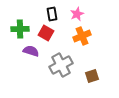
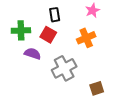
pink star: (77, 14) -> (92, 10), moved
brown square: (92, 76) -> (97, 88), moved

